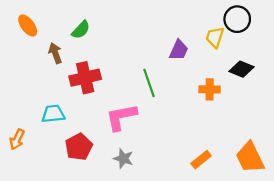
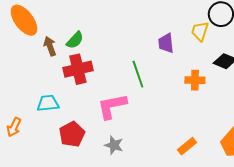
orange ellipse: (28, 26) -> (24, 20), size x1.5
green semicircle: (81, 30) -> (75, 40), moved
purple trapezoid: (179, 50) -> (166, 43), turned 150

